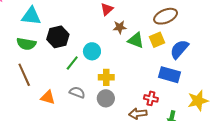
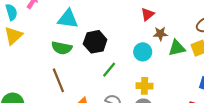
green triangle: (136, 40) -> (177, 48), turned -36
cyan circle: (92, 51) -> (143, 52), moved

